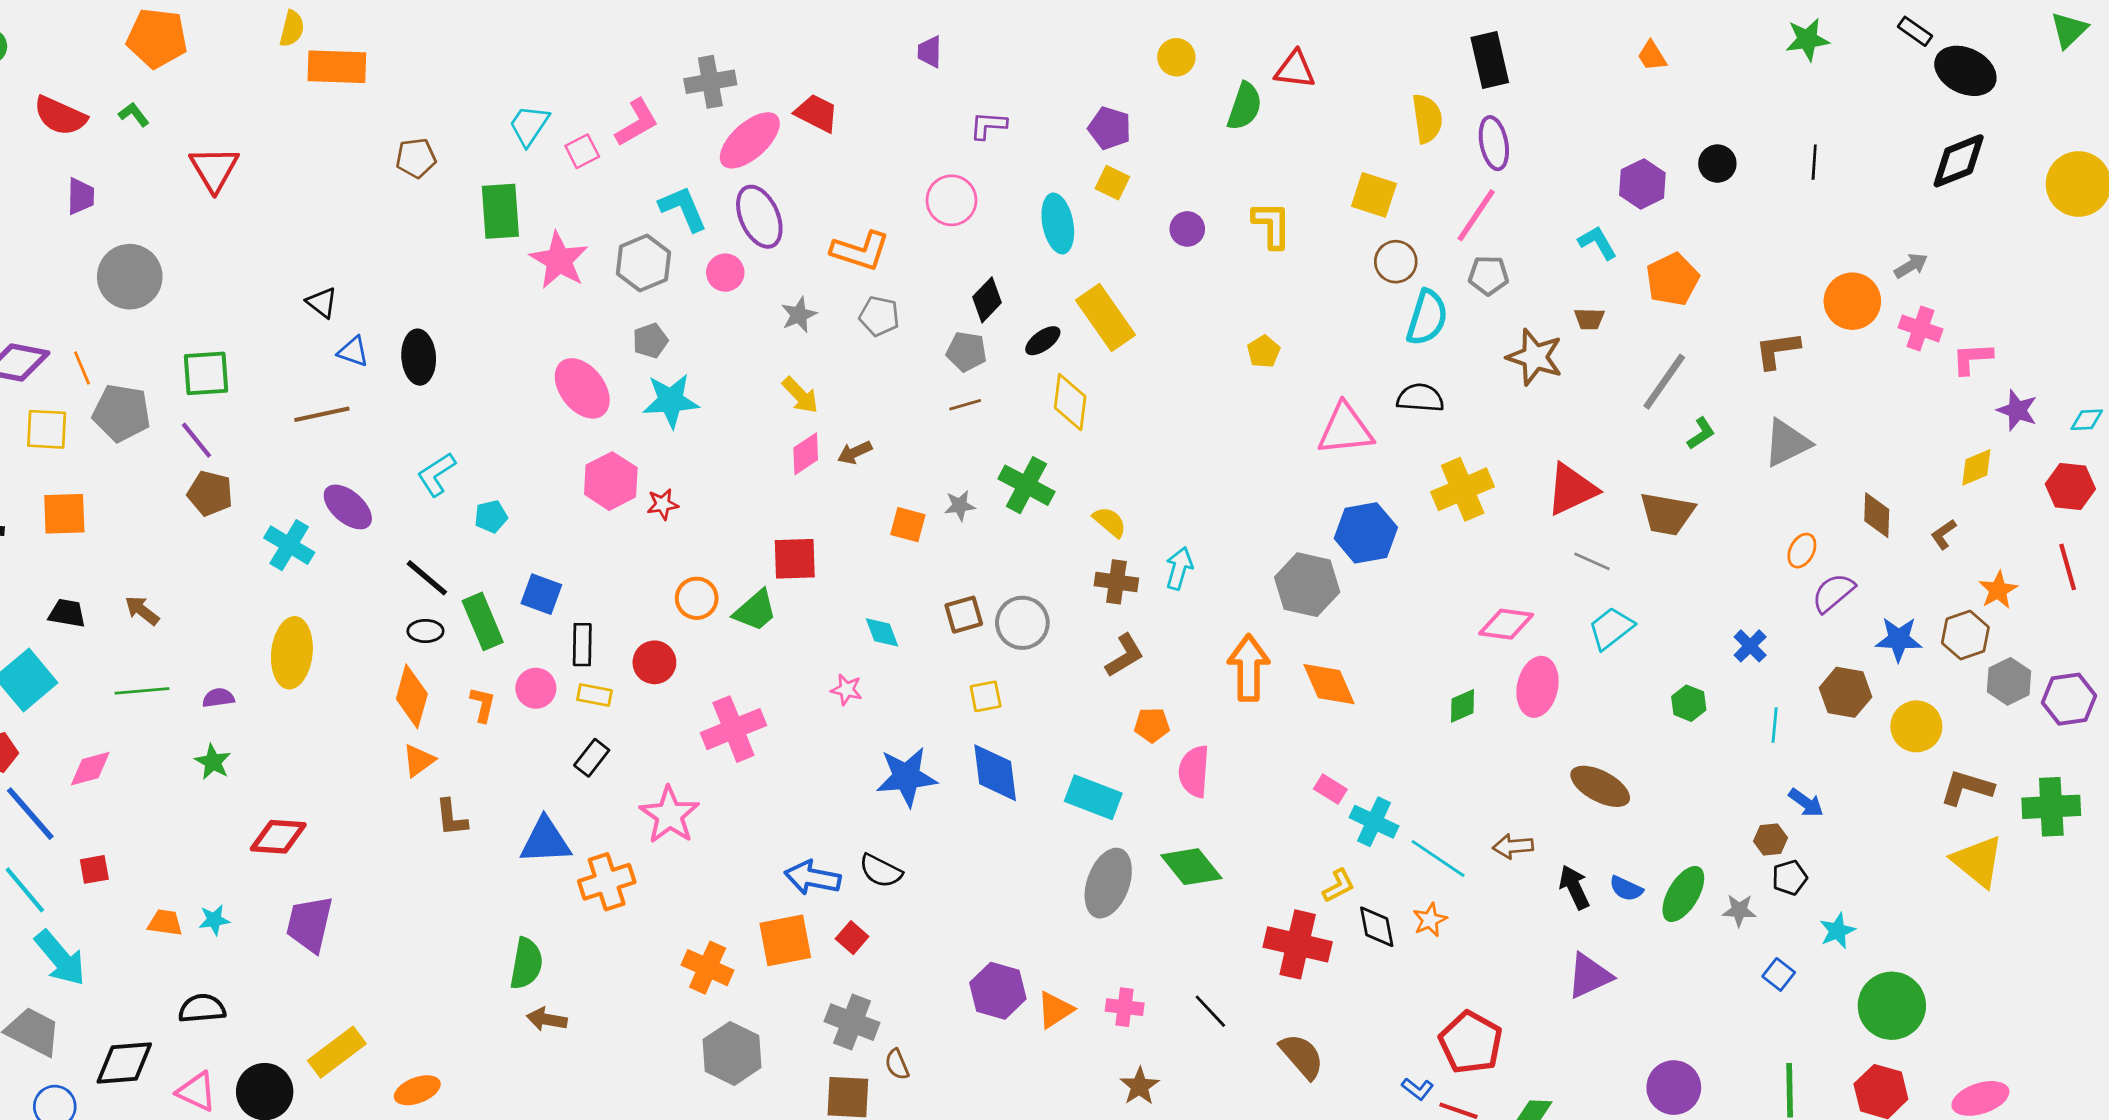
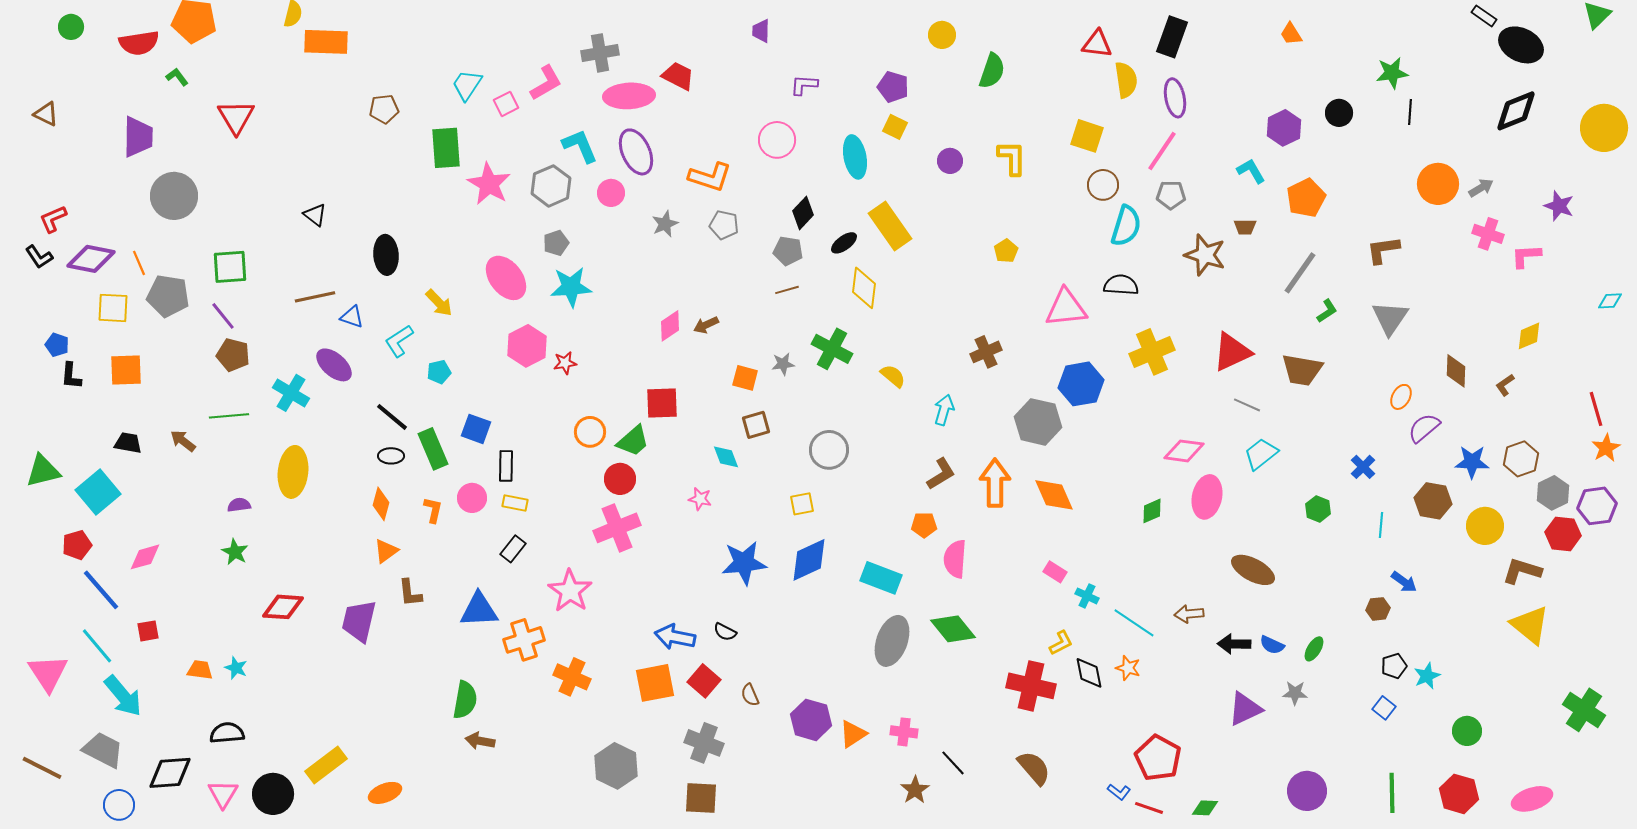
green star: (1807, 40) -> (1392, 73), moved
black rectangle: (1490, 60) -> (1172, 37), turned 33
red triangle: (1295, 70) -> (1097, 44), moved
red semicircle: (60, 116) -> (139, 43), moved, turned -33
pink ellipse: (750, 140) -> (629, 96), turned 39
purple trapezoid: (81, 196) -> (138, 137), size x1.5
orange circle: (1852, 301) -> (1438, 184), moved
blue triangle: (353, 352) -> (352, 317), moved
yellow arrow: (800, 395) -> (439, 303), moved
purple star: (2017, 410) -> (1559, 206), moved
gray triangle: (1787, 443) -> (1390, 318), turned -30
red hexagon: (2070, 487) -> (1563, 534), moved
brown cross: (1116, 582) -> (986, 352), moved, turned -32
orange star: (1998, 590) -> (1606, 448), moved
brown square: (964, 615) -> (756, 425), moved
brown L-shape: (1125, 656) -> (941, 474), moved
red circle: (654, 662) -> (620, 479), moved
green line: (142, 691) -> (229, 416), moved
orange diamond: (412, 696) -> (381, 504), size x0.7
blue diamond: (995, 773) -> (809, 560), turned 72
green cross: (2051, 807) -> (1584, 710), moved, turned 36
cyan cross: (1374, 822) -> (1087, 596), size x0.7
black semicircle: (881, 871) -> (725, 632), size x0.7
black pentagon: (1790, 878) -> (1394, 666), moved
black arrow: (1574, 887) -> (1234, 644), turned -64
green ellipse: (1683, 894) -> (1314, 649), size x0.6
gray star: (1739, 910) -> (1295, 693), moved
cyan star: (214, 920) -> (236, 668), turned 30
orange star: (1430, 920) -> (1128, 668), turned -30
purple trapezoid: (310, 924) -> (359, 621), moved
red square: (852, 938) -> (704, 681), size x1.4
orange cross: (708, 968) -> (572, 677), moved
green circle: (1892, 1006) -> (1467, 731), size x0.6
black line: (1210, 1011) -> (953, 763), moved
brown semicircle: (897, 1064) -> (750, 695), moved
pink triangle: (197, 1092) -> (223, 794), turned 36

